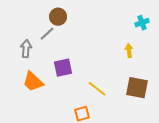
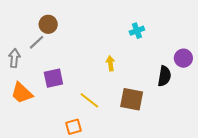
yellow arrow: (129, 51) -> (110, 63), moved

